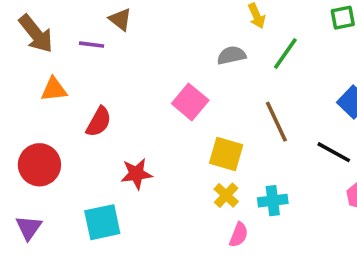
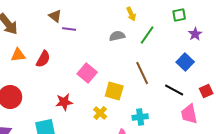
purple line: (92, 45) -> (69, 29), moved
pink square: (190, 102) -> (87, 73), moved
red semicircle: (99, 122) -> (43, 59), moved
yellow cross: (226, 195) -> (100, 113), moved

